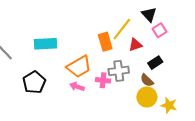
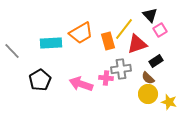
red triangle: (135, 45) -> (137, 44), size x1.5
orange trapezoid: (79, 67) -> (81, 33), moved
pink arrow: (77, 87) -> (81, 84), size x1.6

